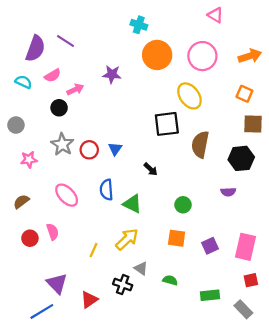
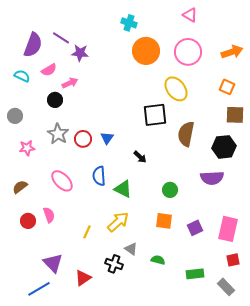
pink triangle: (215, 15) -> (190, 15), moved
purple star: (112, 74) -> (80, 53), moved
purple semicircle: (228, 192) -> (212, 178), size x1.6

